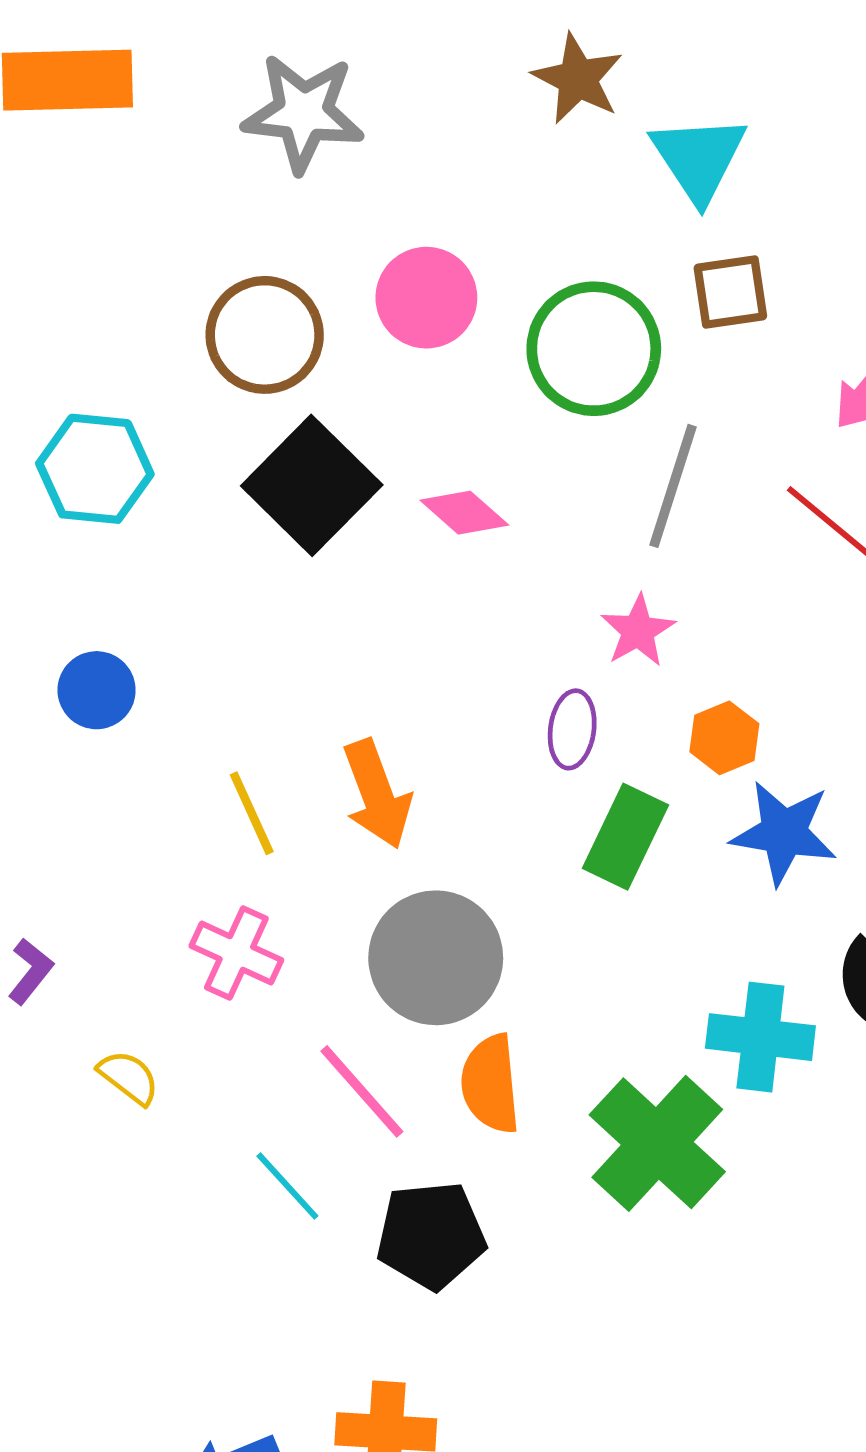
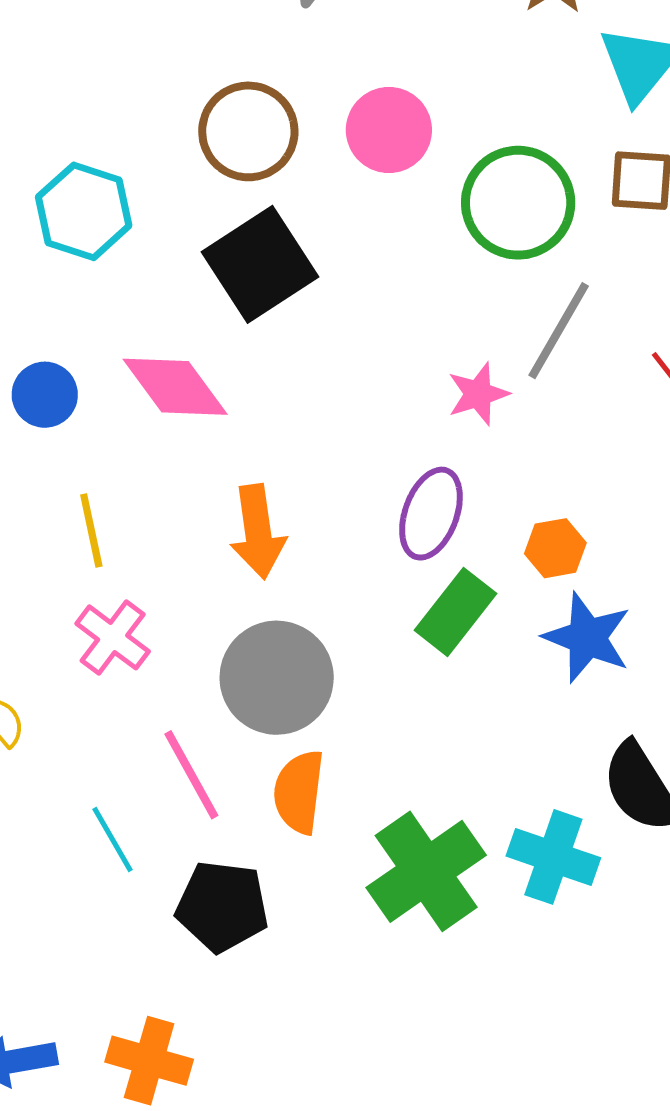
pink diamond: (464, 513) -> (175, 387), moved, size x1.5
pink star: (638, 631) -> (478, 394), moved
purple ellipse: (572, 729) -> (431, 514), size x1.4
yellow line: (252, 813) -> (91, 530), moved
cyan cross: (760, 1037) -> (553, 857), moved

